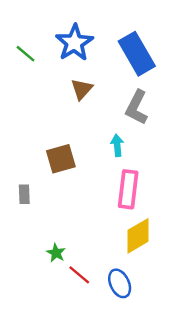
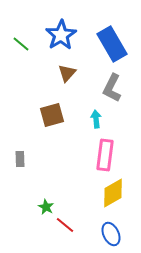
brown square: (61, 159) -> (52, 115), moved
blue ellipse: (120, 283) -> (111, 234), moved

